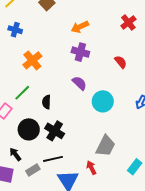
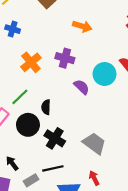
orange arrow: (80, 27) -> (82, 26), turned -138
purple cross: (80, 52) -> (65, 58), moved
cyan circle: (103, 101) -> (105, 74), moved
black circle: (29, 129) -> (28, 125), moved
gray trapezoid: (106, 146) -> (94, 143), moved, turned -80

